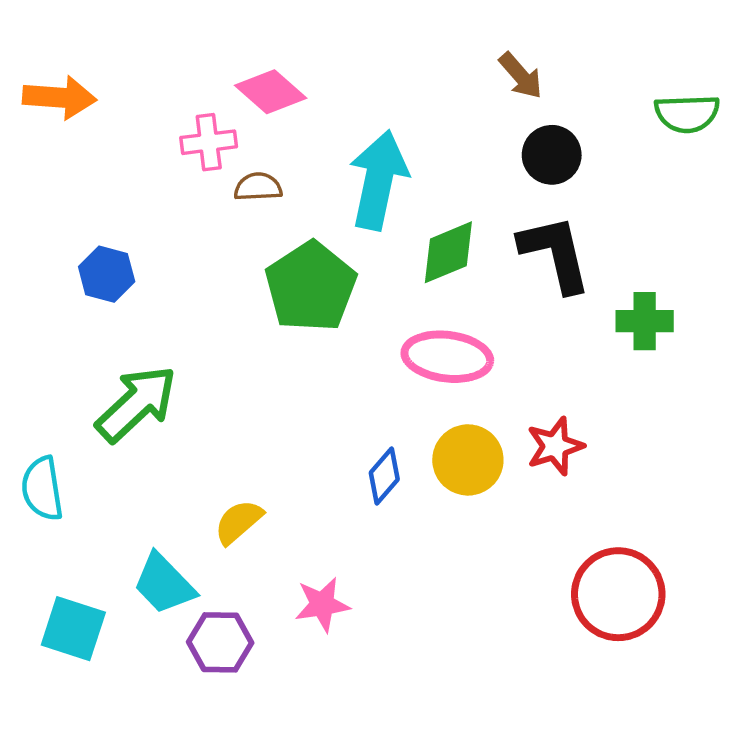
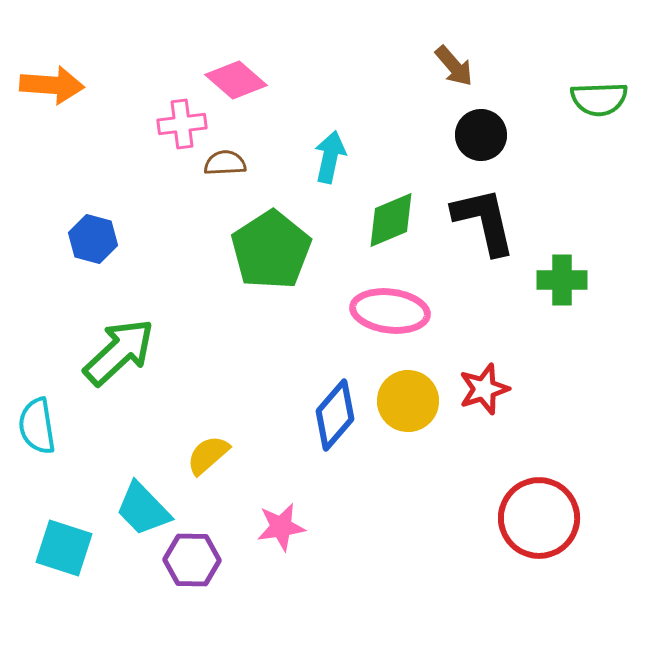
cyan arrow: (378, 180) -> (330, 157), size x0.6
blue diamond: (384, 476) -> (335, 415), size x1.4

